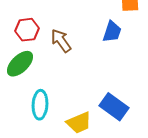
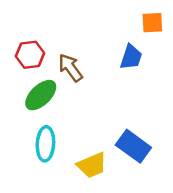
green ellipse: (20, 64) -> (41, 95), moved

